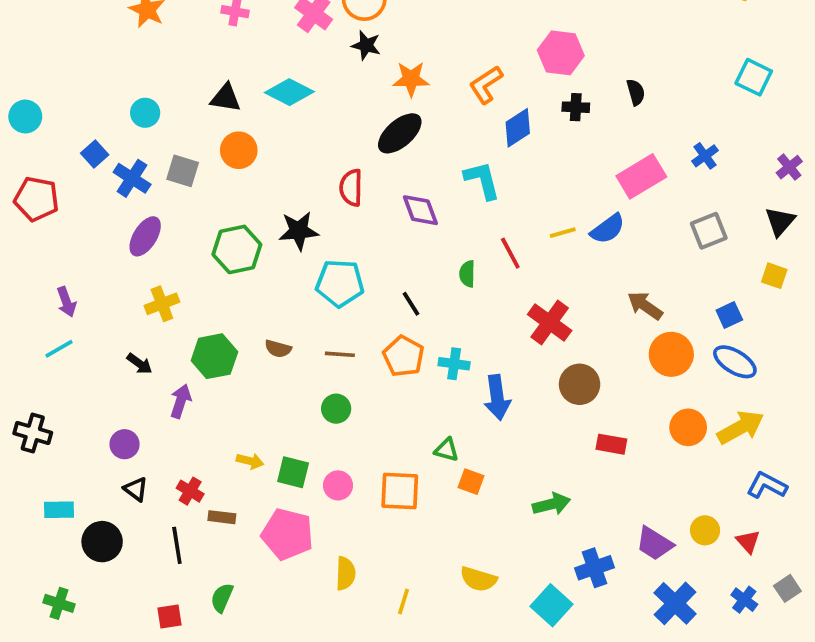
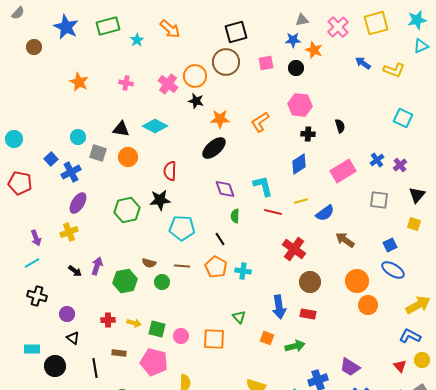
blue diamond: (518, 128) -> (299, 164), moved
purple cross: (789, 167) -> (400, 165), moved
gray square: (183, 171) -> (98, 153), moved
blue cross: (132, 178) -> (71, 172), turned 30
cyan L-shape: (482, 180) -> (263, 186), moved
red semicircle: (351, 188) -> (170, 171), moved
blue semicircle: (608, 229) -> (325, 213), moved
gray square: (709, 231) -> (379, 200), turned 30
red line: (510, 253) -> (273, 212), turned -48
green semicircle: (467, 274) -> (235, 216), moved
yellow cross: (162, 304) -> (69, 232), moved
orange circle: (671, 354) -> (357, 281), moved
green hexagon: (214, 356) -> (125, 281), moved
blue arrow: (497, 397) -> (279, 307), moved
purple arrow: (181, 401) -> (97, 266), moved
green circle: (336, 409) -> (162, 282), moved
yellow arrow: (741, 427) -> (418, 305), moved
black cross: (33, 433) -> (37, 296), moved
red rectangle: (611, 444) -> (308, 314), moved
green triangle: (447, 450) -> (239, 317), turned 32
orange square: (471, 482) -> (267, 338), moved
red cross: (190, 491) -> (108, 320), moved, turned -32
yellow circle: (705, 530) -> (422, 360), moved

